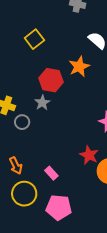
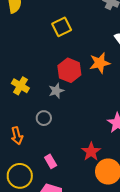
gray circle: (22, 122) -> (44, 118), moved
orange arrow: (16, 166) -> (17, 136), moved

